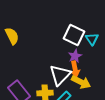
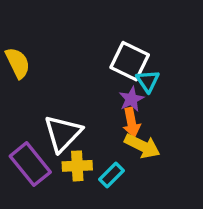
cyan triangle: (92, 39) -> (148, 81), moved
white triangle: (60, 75) -> (63, 133), moved

